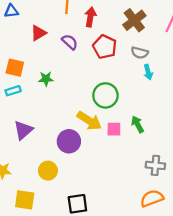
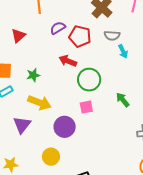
red arrow: (90, 17) -> (68, 61), moved, turned -66
purple semicircle: (70, 42) -> (58, 28), moved, turned -63
yellow arrow: (89, 121) -> (39, 103), moved
pink square: (114, 129) -> (86, 107), moved

